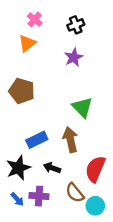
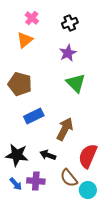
green triangle: (82, 107) -> (76, 83), moved
blue rectangle: (37, 140) -> (34, 116), moved
brown arrow: (70, 140) -> (65, 129), turned 40
black star: (18, 168) -> (17, 155), turned 30

